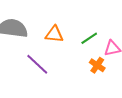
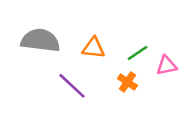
orange cross: (97, 65) -> (127, 82), moved

